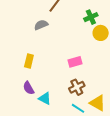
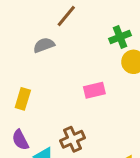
pink rectangle: (75, 62) -> (94, 90), moved
brown cross: (77, 87) -> (72, 139), moved

